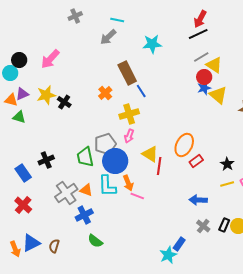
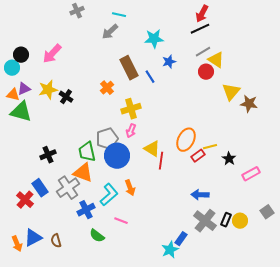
blue star: (204, 88) -> (169, 62), moved
blue line: (141, 91) -> (150, 77), moved
yellow triangle: (218, 95) -> (231, 92), moved, turned 30
green triangle: (19, 117) -> (21, 112), size x1.6
blue rectangle: (23, 173) -> (40, 188), moved
orange arrow: (128, 183) -> (130, 188), moved
yellow line: (227, 184) -> (210, 147), moved
cyan L-shape: (107, 186) -> (109, 195), moved, turned -130
orange triangle: (86, 190) -> (83, 173), moved, size x1.5
pink line: (137, 196) -> (121, 221), moved
gray cross: (203, 226) -> (205, 221), size x1.6
brown semicircle: (54, 246) -> (56, 241), turned -32

